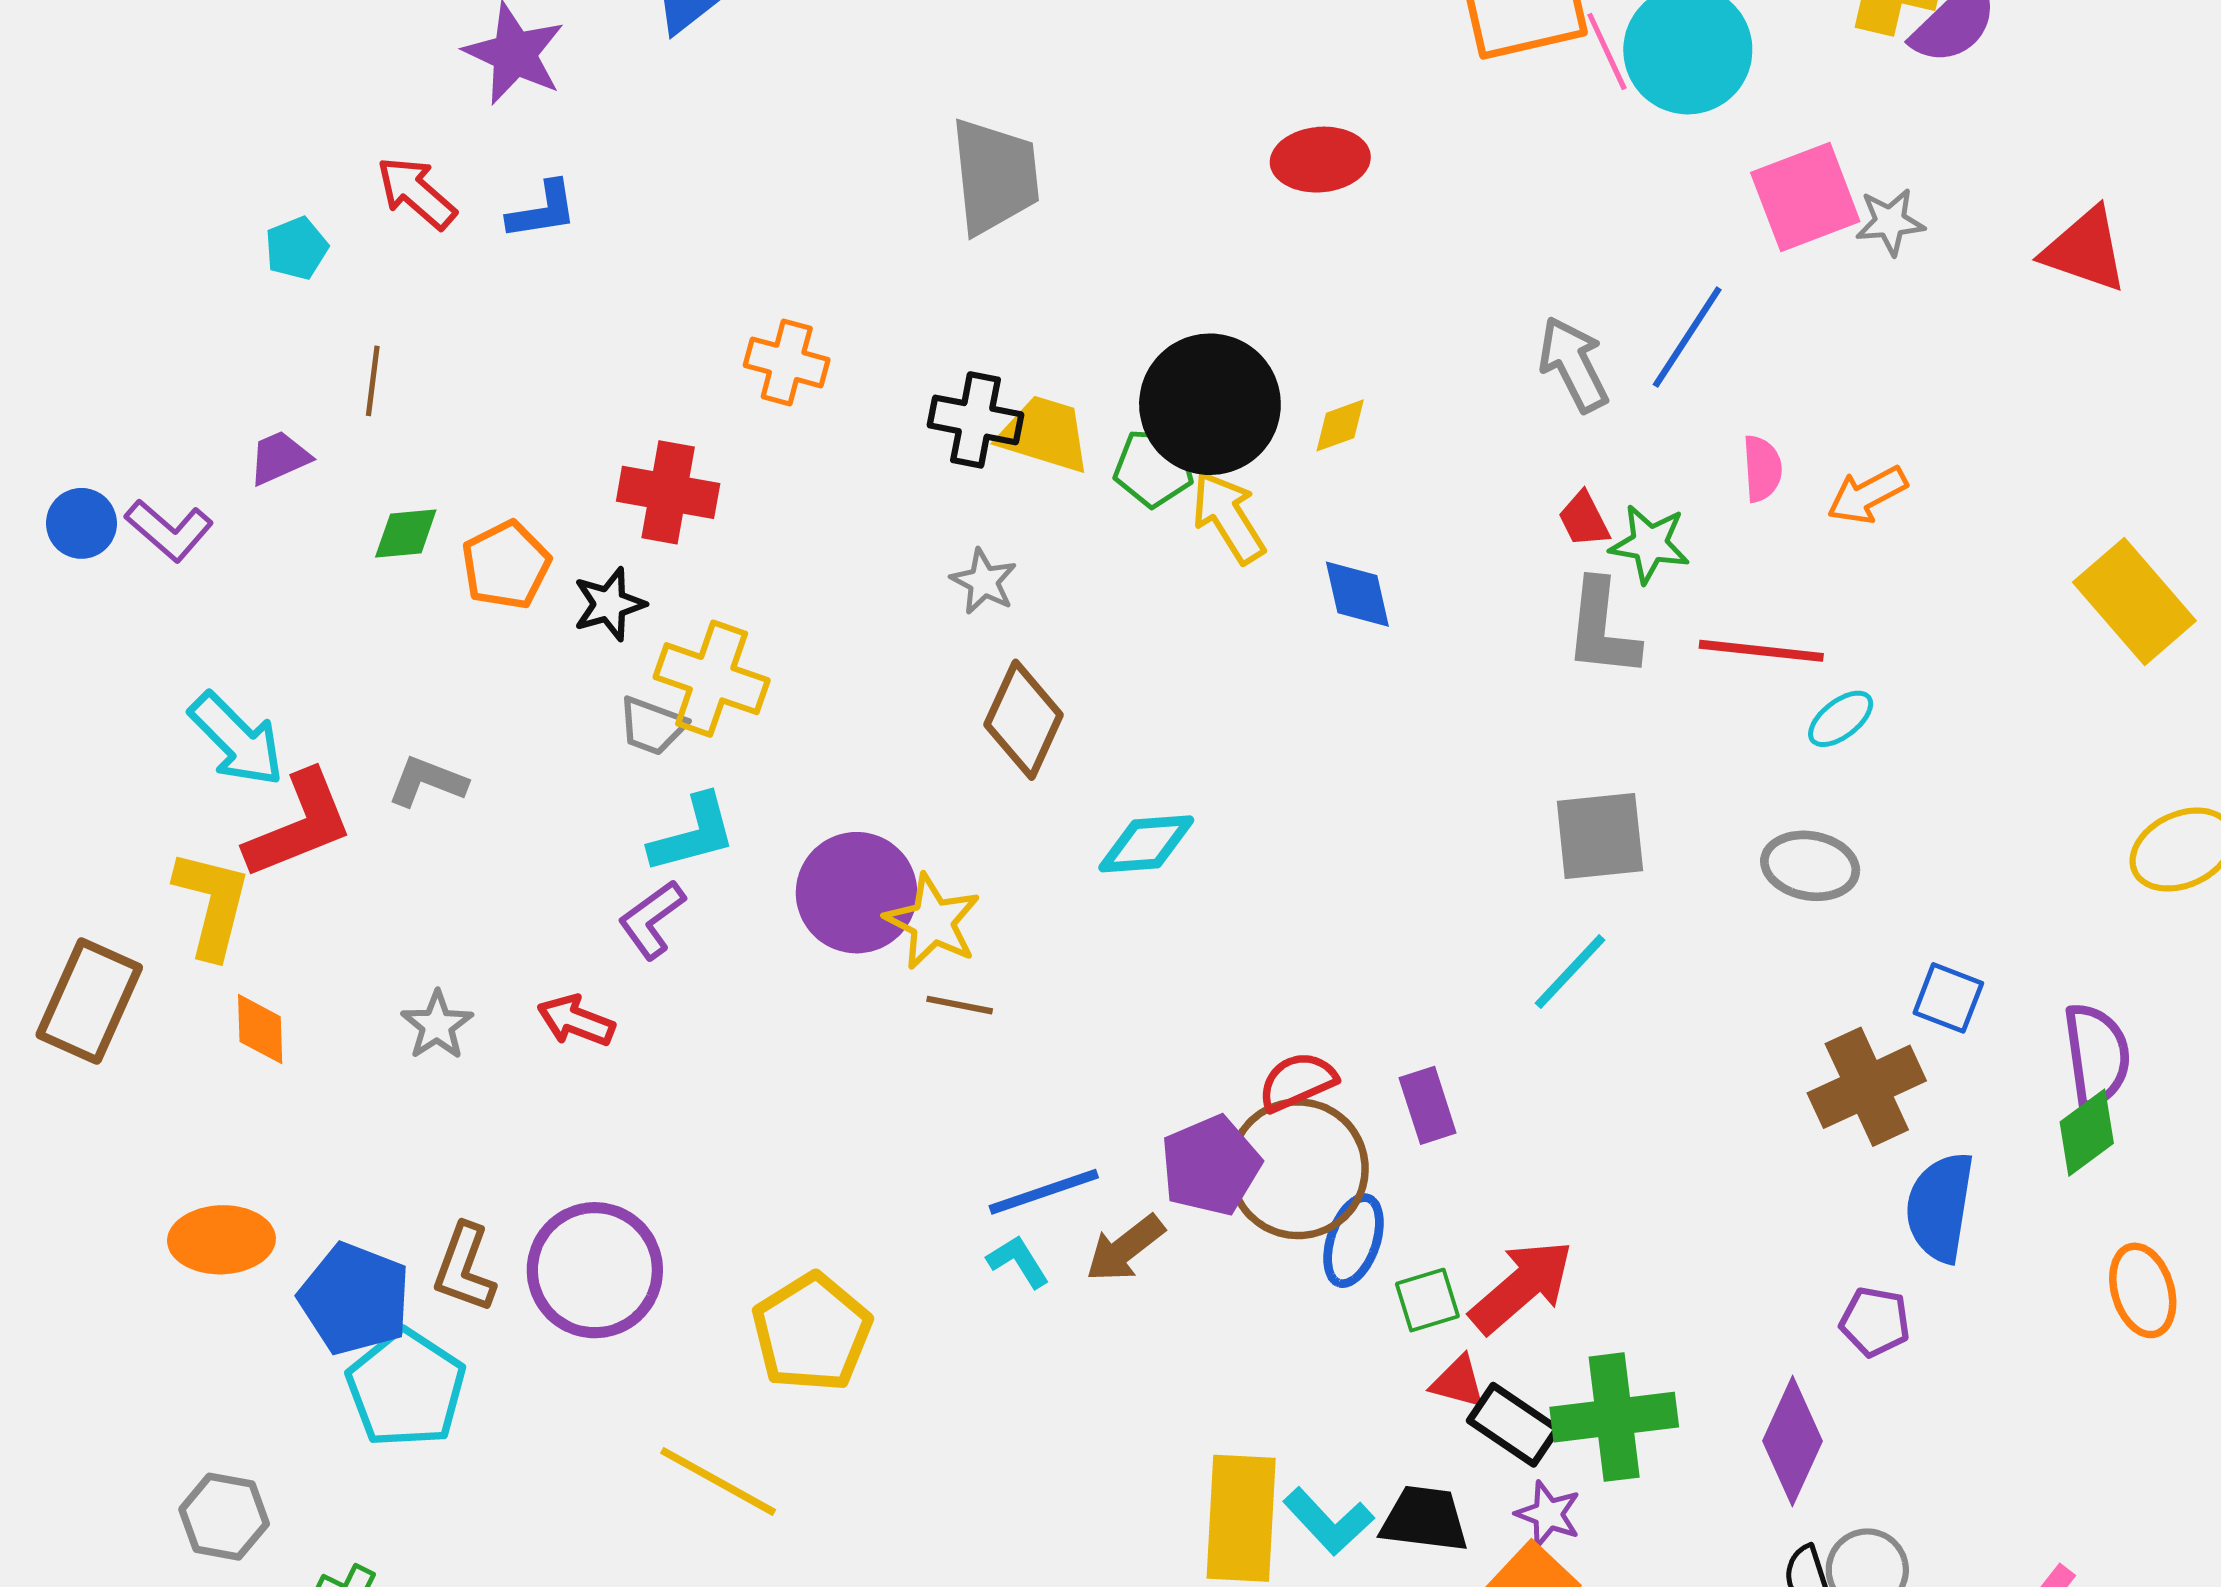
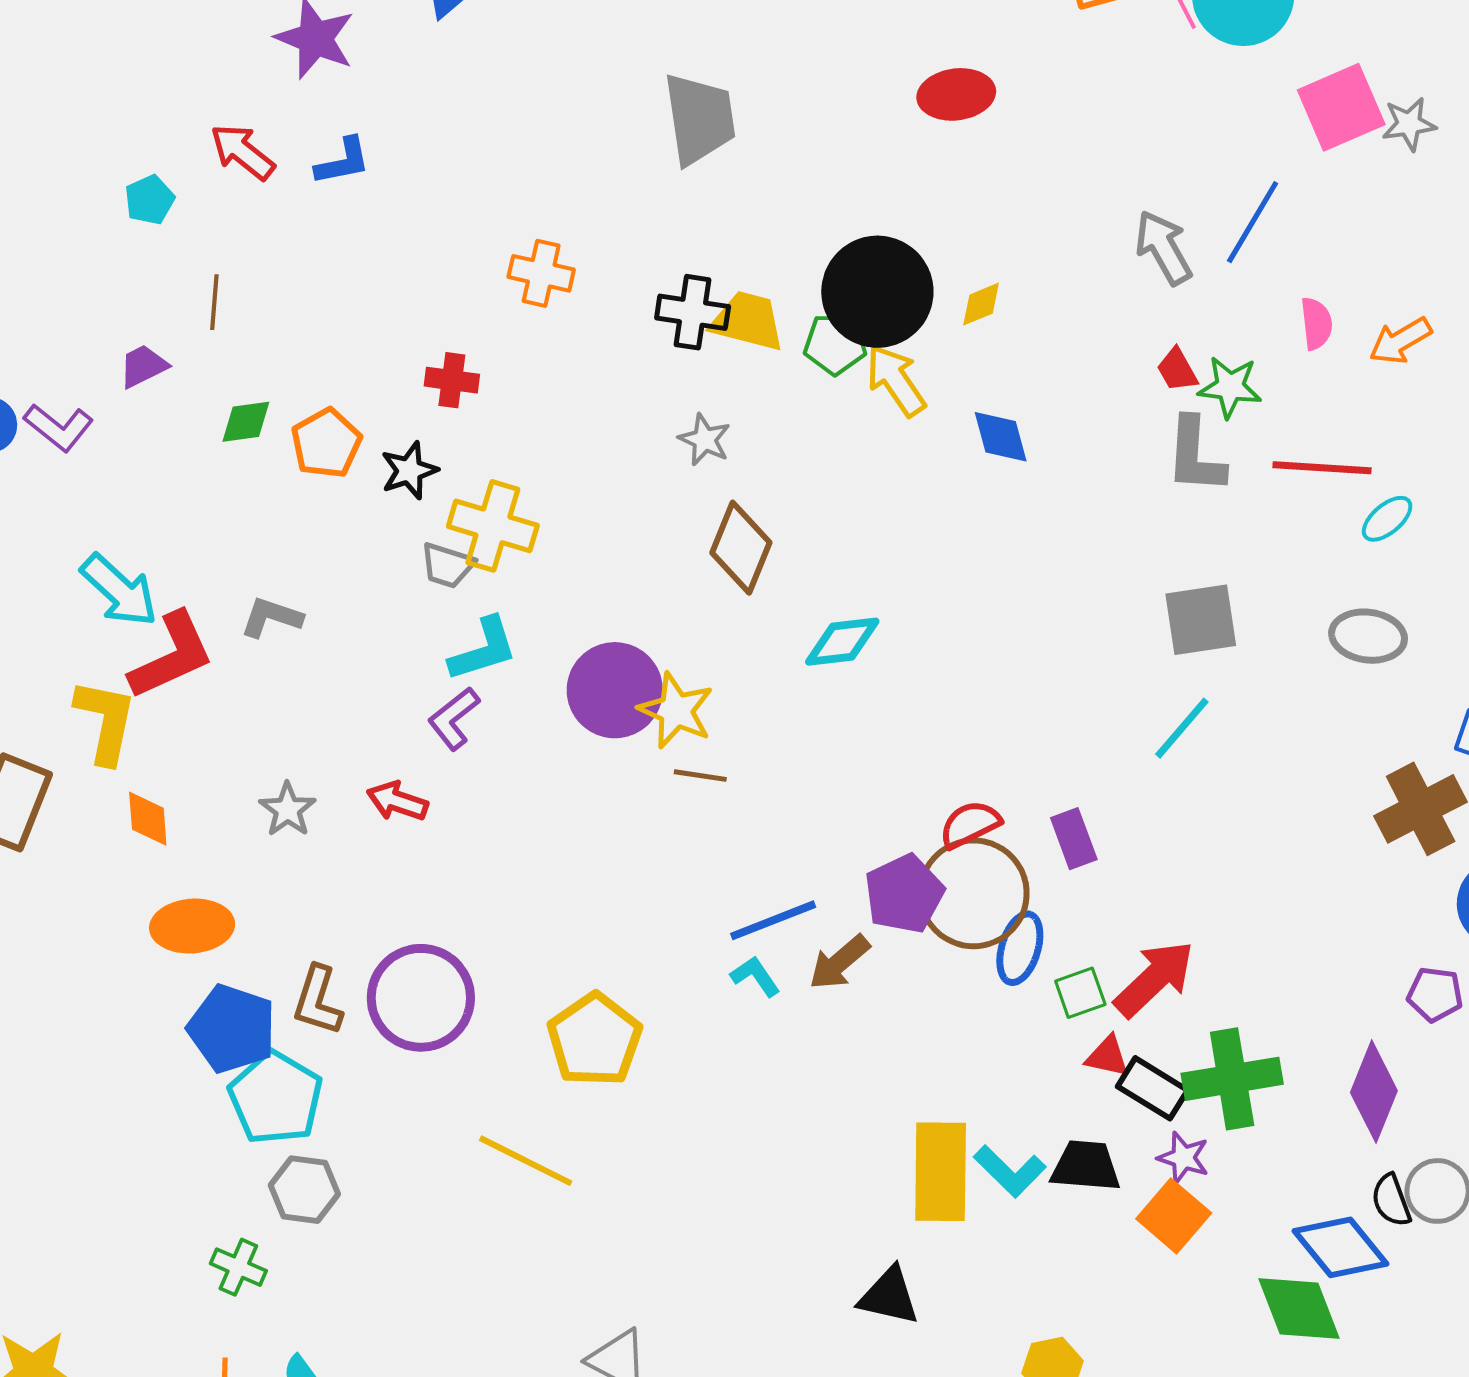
red cross: (668, 492) -> (452, 380), size x0.7
orange ellipse: (221, 1240) -> (192, 926), moved
gray hexagon: (224, 1517) -> (304, 1190), moved

